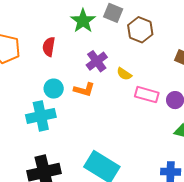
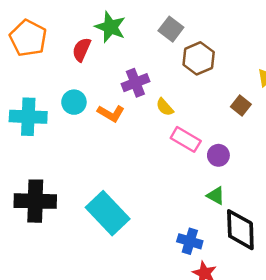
green star: (83, 21) -> (110, 27), moved, turned -30
cyan cross: (41, 116) -> (28, 117), moved

